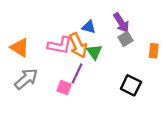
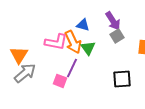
orange triangle: (20, 48) -> (19, 55), moved, turned 30
black square: (131, 85) -> (122, 79), turned -30

